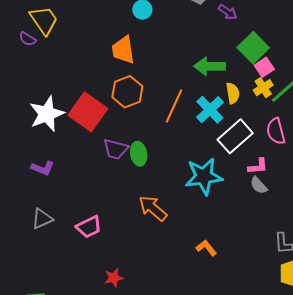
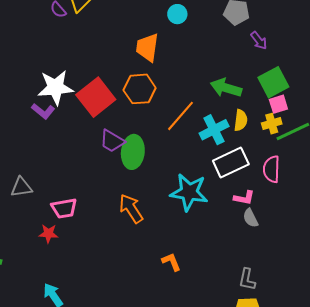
green ellipse: (139, 154) -> (133, 152), size x1.4
purple L-shape: (43, 168) -> (43, 111), moved
gray semicircle: (259, 185) -> (250, 218), moved
red star: (114, 278) -> (48, 234), moved

